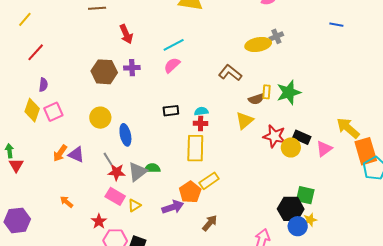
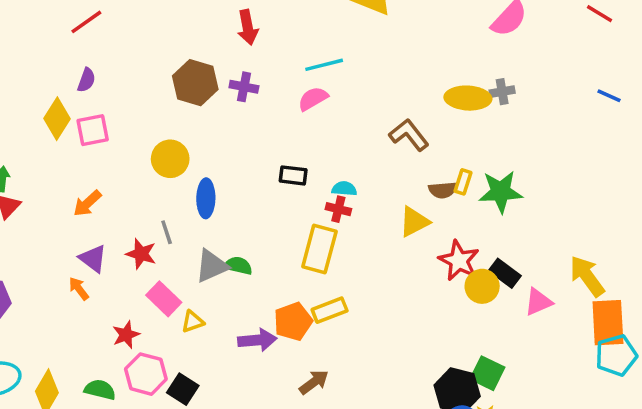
purple triangle: (76, 154) -> (93, 259), moved
red star: (116, 172) -> (141, 254), moved

